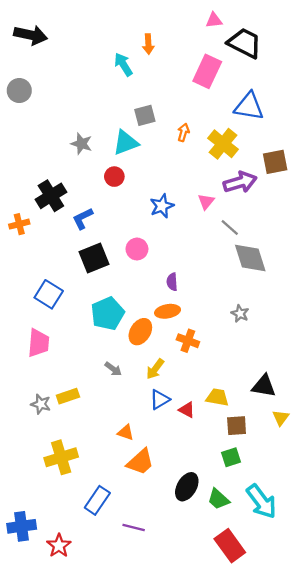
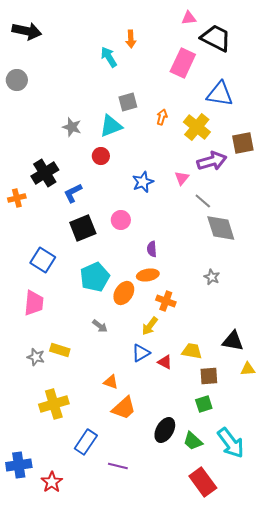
yellow arrow: (155, 369) -> (150, 326), moved
yellow rectangle: (68, 396) -> (60, 350), turned 36
yellow triangle: (281, 418) -> (248, 369), turned 49

